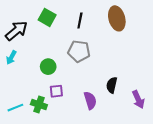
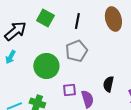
gray pentagon: (79, 51) -> (76, 51), turned -30
green circle: (48, 67) -> (46, 66), size x1.6
purple square: (56, 91) -> (69, 90), moved

